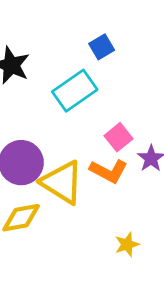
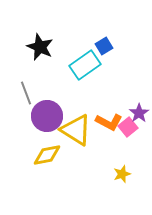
blue square: (102, 47) -> (104, 46), moved
pink square: (119, 137) -> (128, 127), moved

